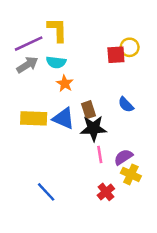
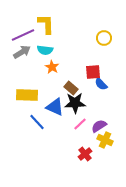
red square: (116, 55) -> (93, 72), moved
brown rectangle: (88, 110) -> (71, 88), turned -32
blue triangle: (64, 118) -> (55, 107), moved
pink line: (100, 155) -> (80, 124), turned 56
blue line: (46, 192) -> (37, 122), moved

